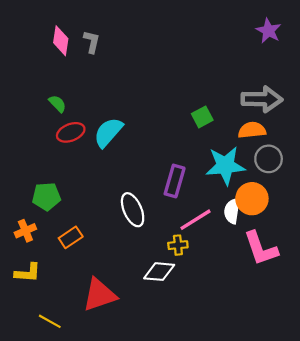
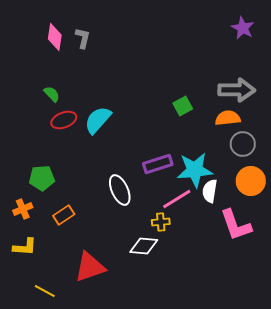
cyan star: (225, 166) -> (195, 170), moved
purple rectangle: (175, 181) -> (158, 164), turned 56
orange circle: (252, 199) -> (251, 181), moved

